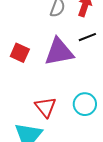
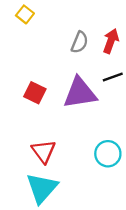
red triangle: (46, 107) -> (44, 151), moved

